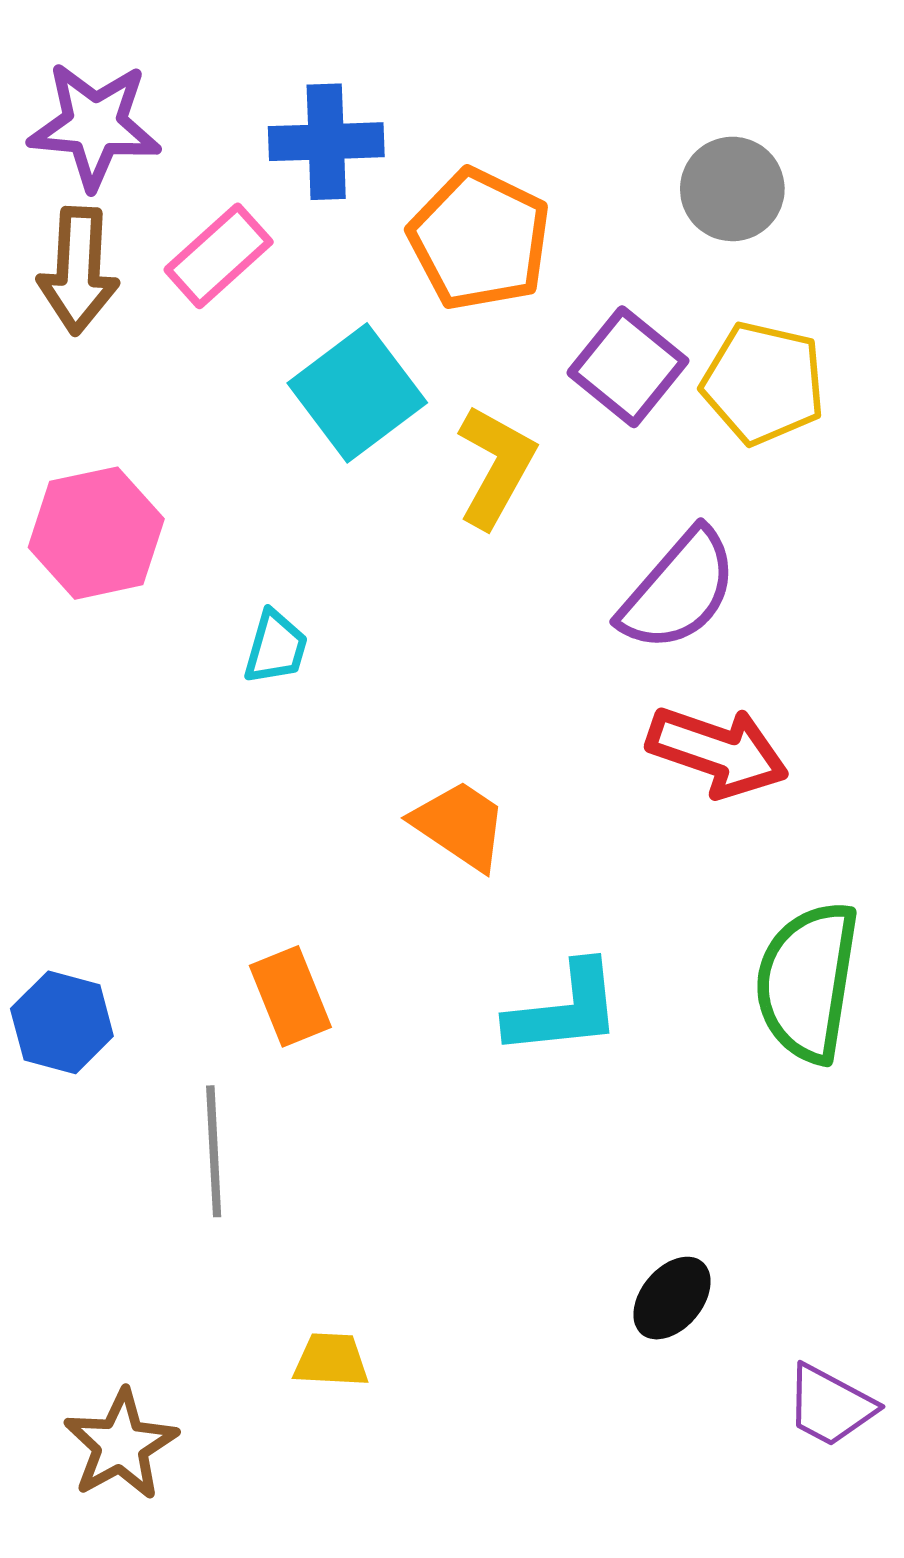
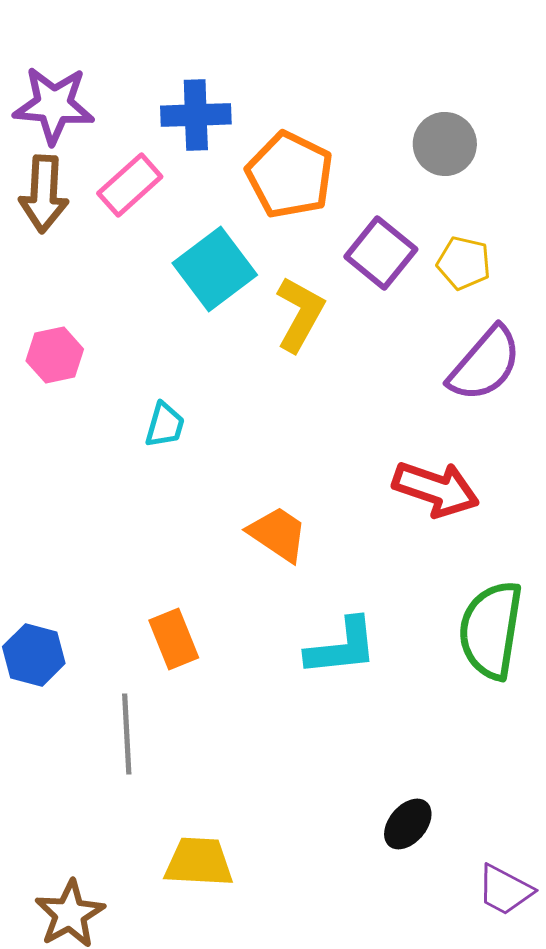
yellow pentagon: (763, 383) -> (464, 263), size x0.7
pink hexagon: (96, 533) -> (55, 355), size x0.7
purple semicircle: (678, 590) -> (485, 364), moved
yellow trapezoid: (331, 1360) -> (199, 862), size x1.5

